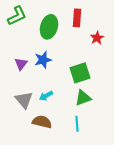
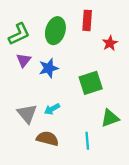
green L-shape: (17, 16) -> (19, 34), moved
purple triangle: (21, 64) -> (24, 60), moved
green triangle: (83, 98) -> (110, 118), moved

